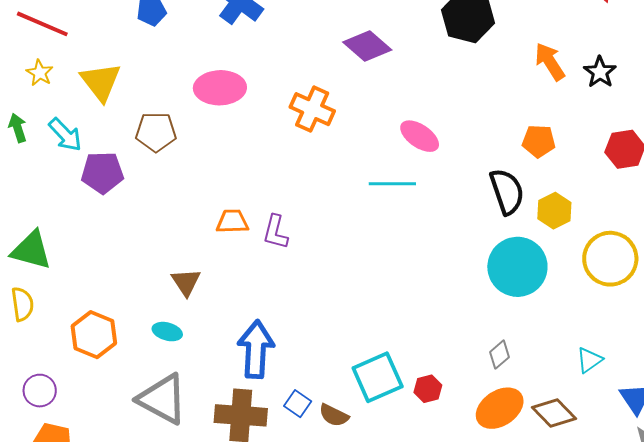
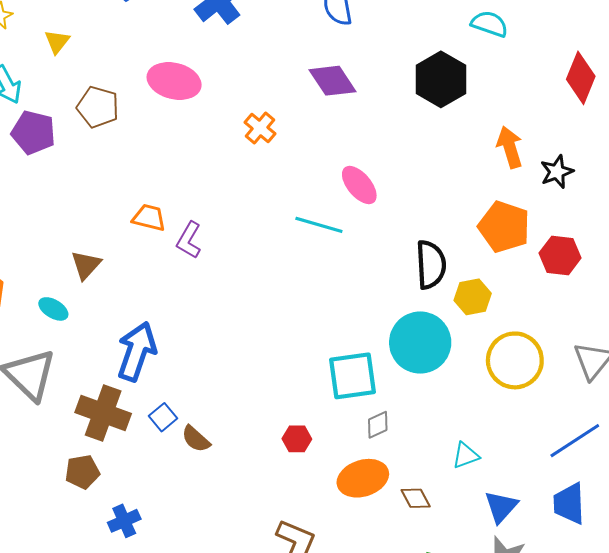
yellow triangle: (101, 82) -> (57, 42), size x0.6
orange cross: (312, 109) -> (260, 128), size x0.7
orange pentagon: (539, 141) -> (504, 227), moved, size x1.5
cyan square: (378, 377) -> (352, 376), moved
brown diamond: (554, 413) -> (416, 498), size x0.7

